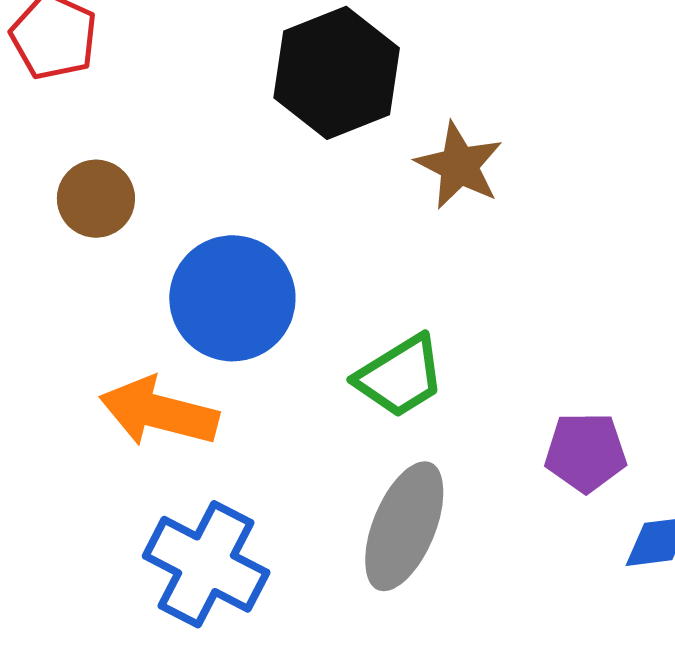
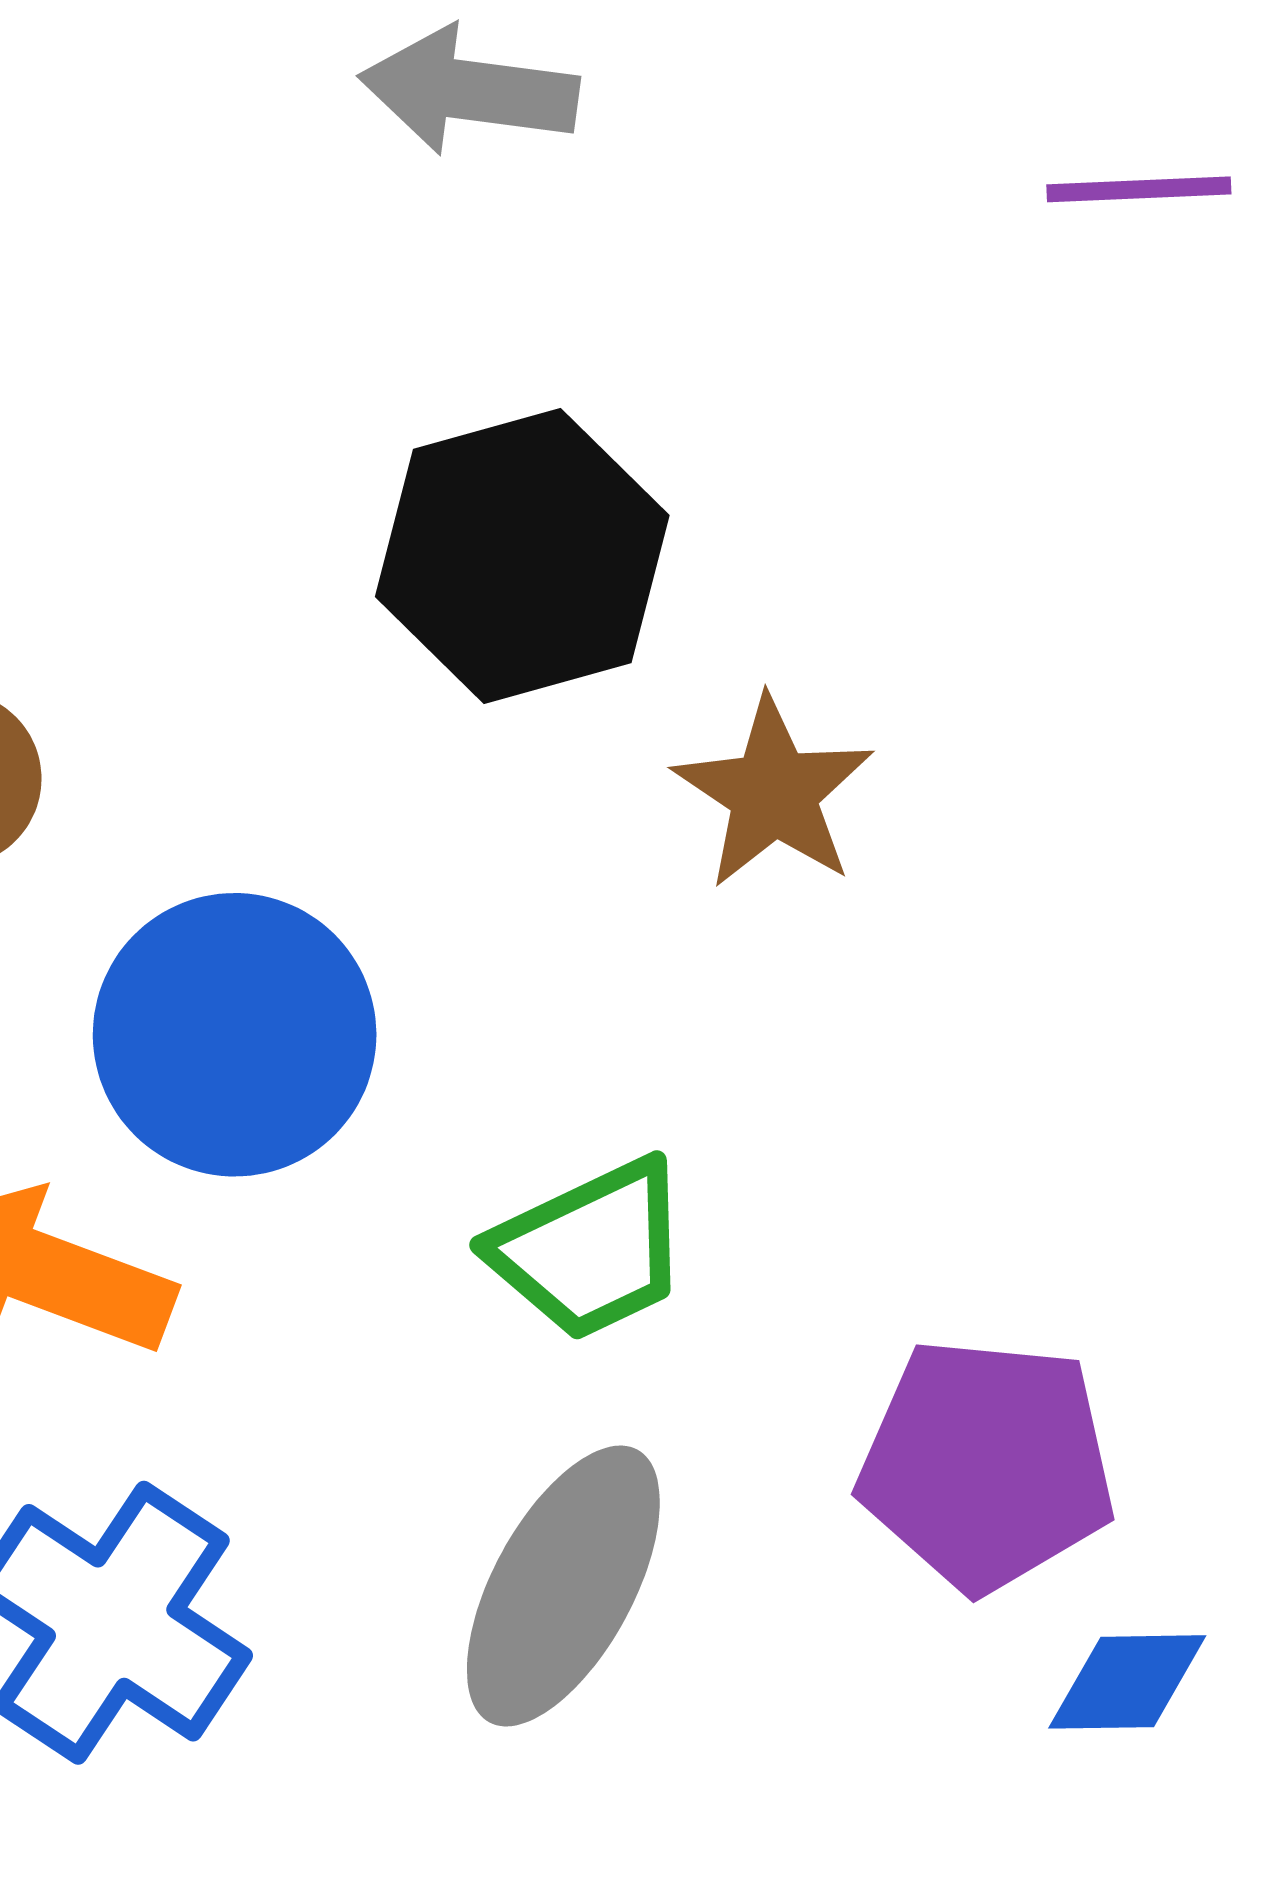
purple pentagon: (586, 452) -> (987, 1464), size x1.4

